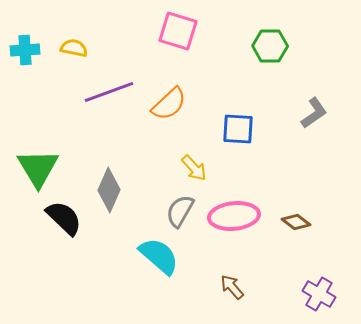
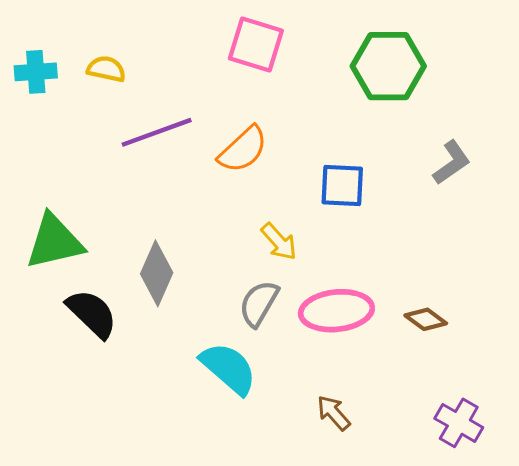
green hexagon: (270, 46) -> (388, 66), size x1.4
green triangle: (38, 168) -> (54, 242), turned 48

